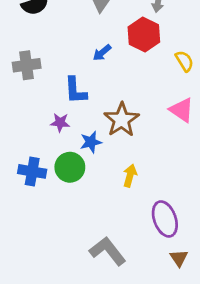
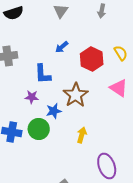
red hexagon: (144, 35) -> (92, 59), moved

